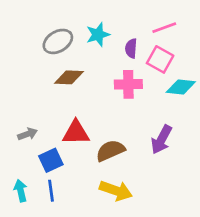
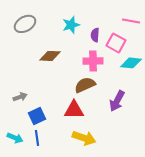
pink line: (164, 28) -> (131, 21), moved, turned 30
gray ellipse: (58, 41) -> (25, 24), moved
red triangle: (76, 133) -> (74, 110), moved
brown semicircle: (110, 151) -> (85, 85), moved
cyan arrow: (21, 191) -> (15, 138), turned 126

